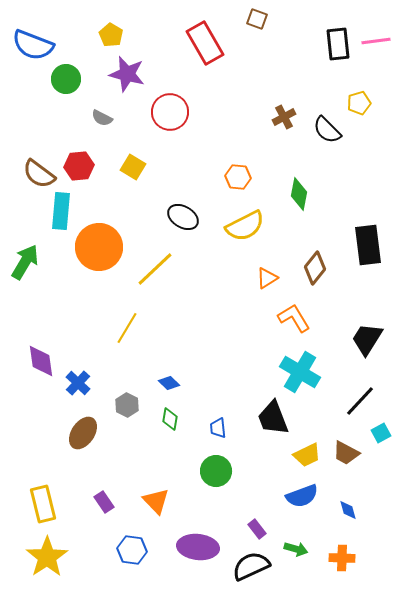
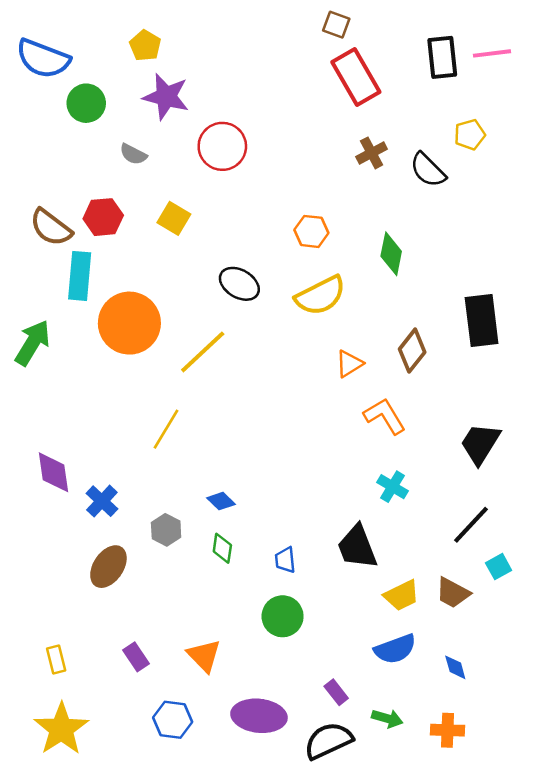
red rectangle: (205, 43) -> (356, 77), moved
cyan cross: (300, 372) -> (393, 487), size x0.6
yellow rectangle: (43, 504) -> (56, 659), size x0.6

